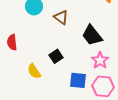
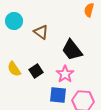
pink star: (100, 60) -> (65, 74), moved
yellow semicircle: (34, 71) -> (14, 69), moved

